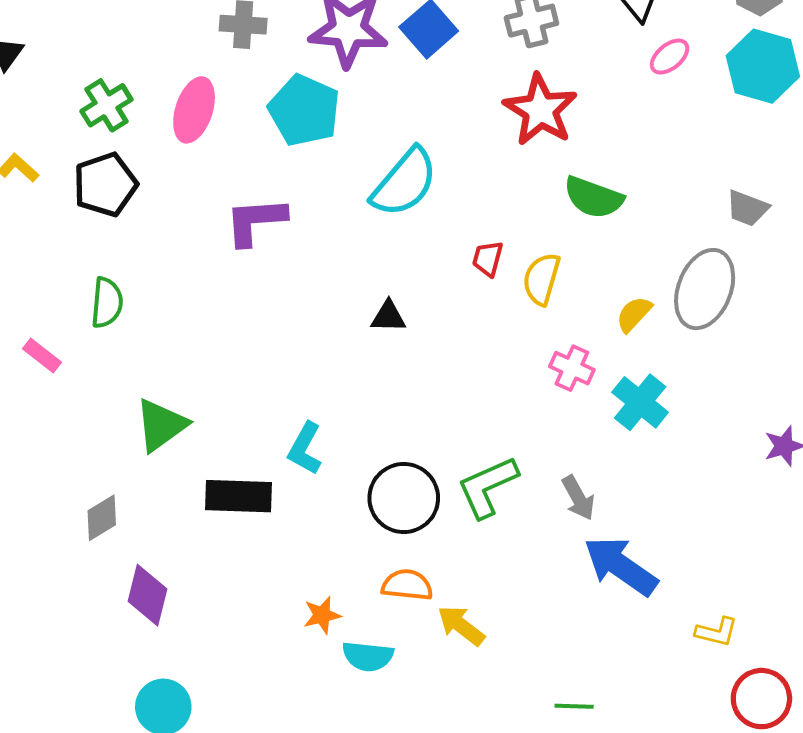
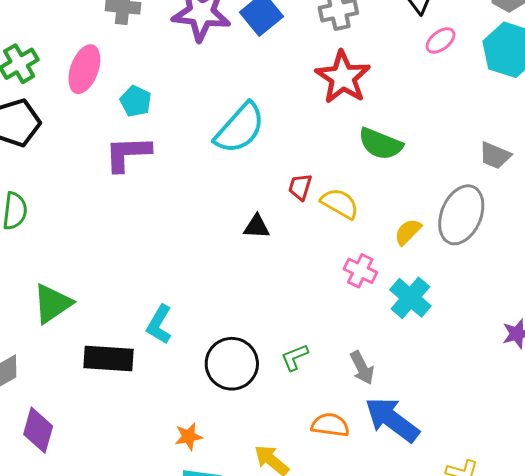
cyan pentagon: (304, 110) -> (136, 101), moved, size x0.6
yellow semicircle: (541, 279) -> (340, 203), turned 102
black triangle: (388, 317) -> (257, 227), moved
green L-shape: (488, 487) -> (295, 357), size x0.6
orange semicircle: (407, 585) -> (330, 425), moved
orange star: (322, 615) -> (189, 436), moved

